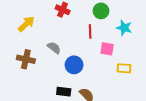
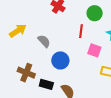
yellow arrow: (26, 24) -> (18, 31), moved
brown cross: (26, 59) -> (26, 73), moved

